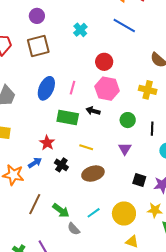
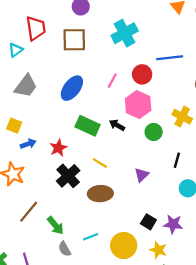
blue line: (124, 26) -> (170, 58), moved, turned -50
cyan cross: (80, 30) -> (125, 33), size x1.6
pink line: (72, 88) -> (112, 81), moved
green circle: (128, 120) -> (154, 132), moved
blue arrow: (35, 163) -> (28, 144), moved
black cross: (61, 165) -> (68, 176), size x1.5
black square: (139, 180) -> (148, 222), moved

